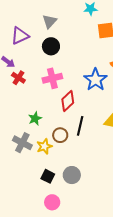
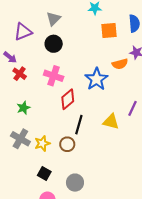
pink cross: (52, 78) -> (54, 76), turned 30
green star: (35, 119) -> (23, 108), moved
brown circle: (60, 135) -> (67, 144), moved
gray circle: (72, 175) -> (75, 183), moved

